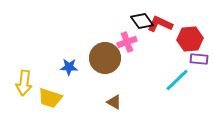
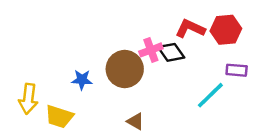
black diamond: (142, 21) -> (171, 52), moved
red hexagon: (190, 39) -> (226, 30), moved

